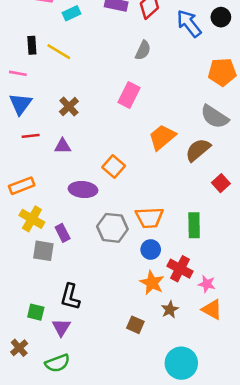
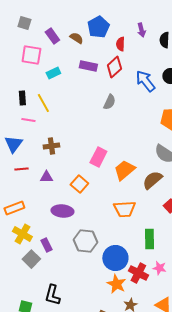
yellow line: (59, 52) -> (43, 103), turned 30
pink line: (18, 73) -> (28, 120), moved
pink rectangle: (129, 95) -> (98, 157), moved
brown cross: (69, 106) -> (51, 146), turned 35
orange square: (114, 167) -> (79, 184), moved
orange trapezoid: (149, 218) -> (124, 209), moved
blue circle: (151, 249) -> (115, 258), size x1.6
gray square: (43, 251) -> (31, 259), turned 36
pink star: (207, 284) -> (159, 268), moved

